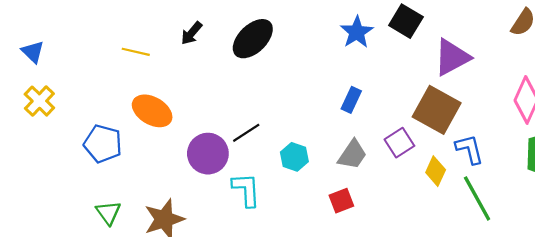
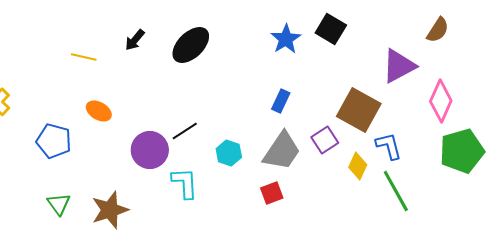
purple triangle: (452, 57) -> (399, 66), moved
orange ellipse: (152, 111) -> (99, 111), size x0.7
gray trapezoid: (352, 155) -> (282, 151), size x1.4

